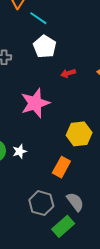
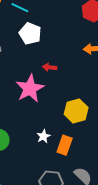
red arrow: (68, 73) -> (50, 67), moved, turned 32
white star: (20, 151) -> (43, 136), moved

